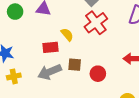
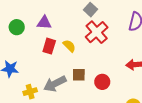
red rectangle: (51, 47) -> (49, 46), moved, turned -63
yellow cross: (14, 76) -> (30, 92), moved

